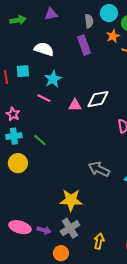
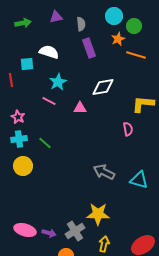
gray semicircle: (89, 21) -> (81, 24), moved
cyan square: (23, 71) -> (27, 64), moved
white diamond: (98, 99) -> (103, 87), moved
yellow star: (71, 200) -> (98, 214), moved

